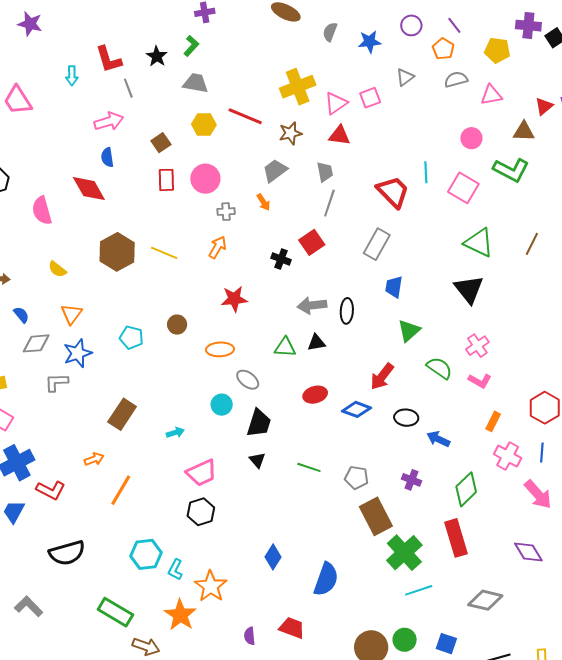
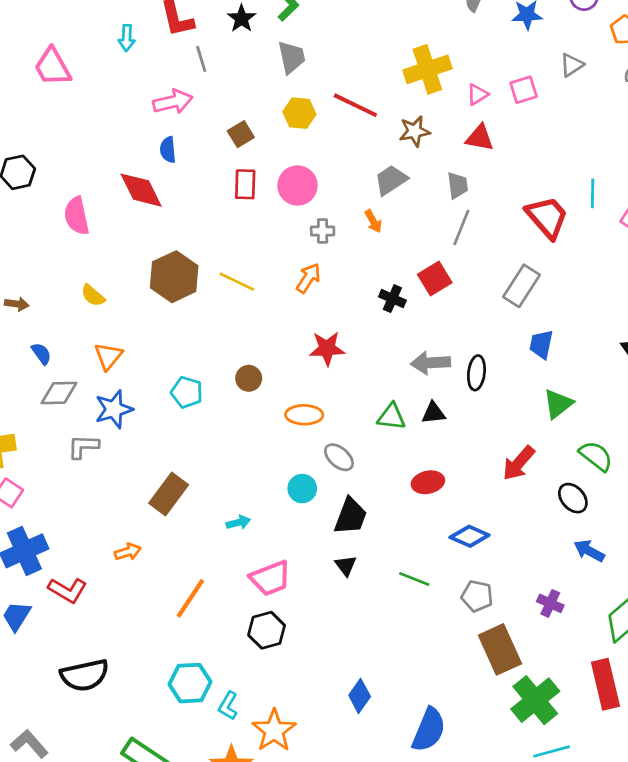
gray trapezoid: (196, 83) -> (291, 57), turned 64
pink triangle: (336, 103) -> (477, 95), size x0.7
blue diamond: (357, 409) -> (470, 536), moved
black ellipse: (406, 418) -> (573, 498), moved, turned 40
orange line: (121, 490) -> (190, 598), moved

